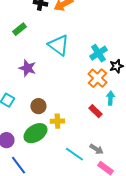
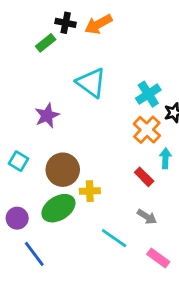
green rectangle: (19, 29) -> (46, 43), moved
purple star: (27, 68) -> (47, 115), turned 30
brown circle: (38, 106) -> (63, 170), size x1.5
gray arrow: (96, 149) -> (147, 217), moved

